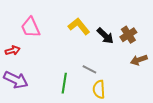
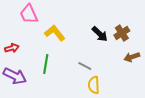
yellow L-shape: (79, 26) -> (55, 33), moved
pink trapezoid: (31, 27) -> (29, 14), moved
green line: (64, 83) -> (46, 64), moved

